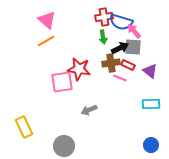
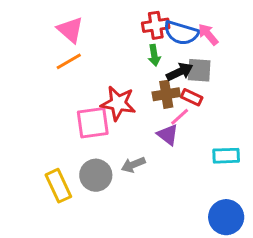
pink arrow: (134, 31) -> (208, 34), moved
purple triangle: (150, 71) -> (168, 135), moved
pink line: (120, 78) -> (180, 117), turned -64
yellow rectangle: (24, 127) -> (58, 186), moved
blue circle: (151, 145) -> (226, 217), size x1.5
gray circle: (64, 146) -> (96, 175), moved

